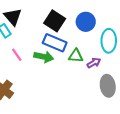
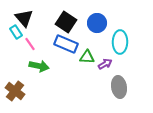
pink line: (17, 55) -> (30, 44), moved
green arrow: (44, 57) -> (39, 66), moved

